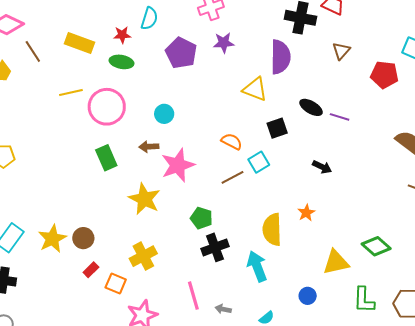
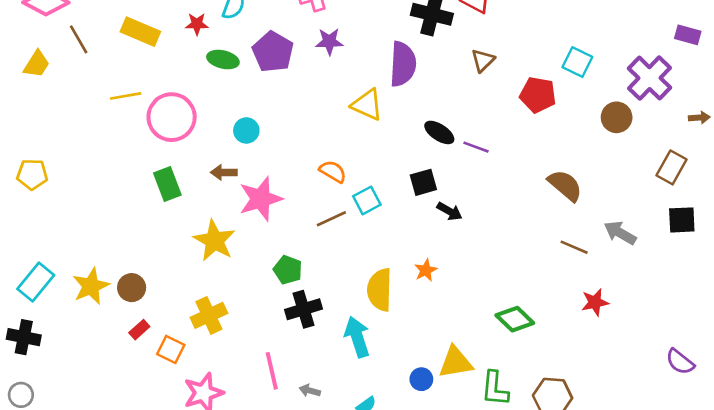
green ellipse: (121, 62) -> (223, 60), moved
black square: (277, 128) -> (423, 182), moved
yellow triangle: (336, 262) -> (456, 362), moved

